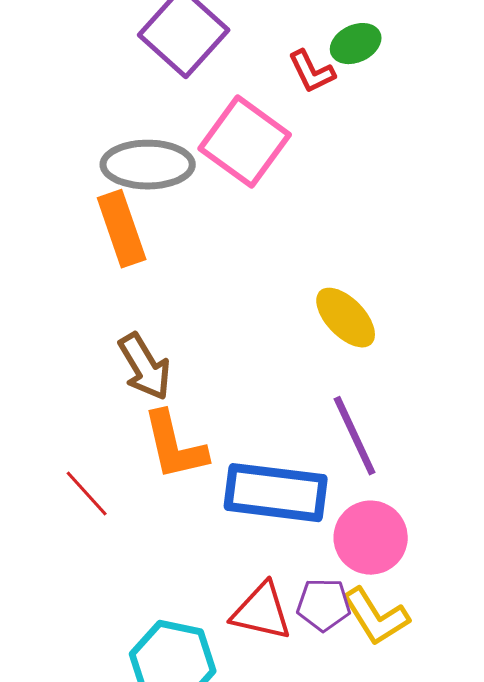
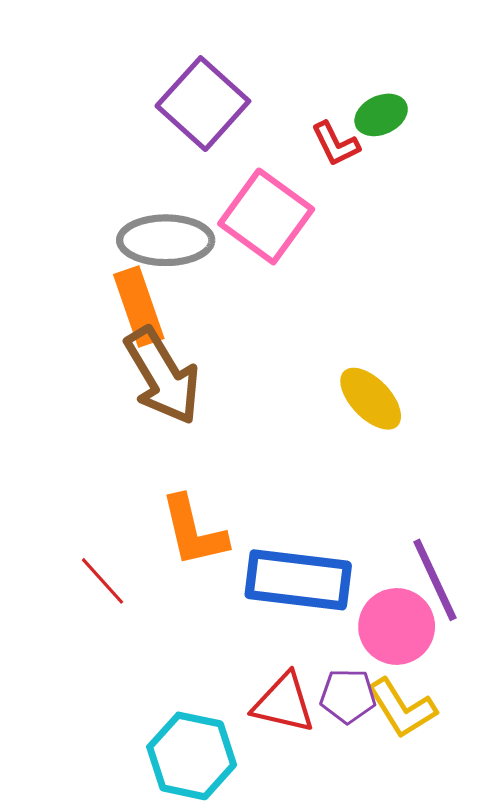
brown arrow: (145, 367) -> (163, 376), moved, size x1.4
purple line: (355, 436) -> (435, 580), moved

